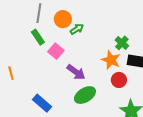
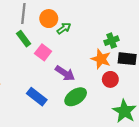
green cross: (122, 43) -> (112, 41), turned 32
blue rectangle: (42, 103) -> (37, 97), moved

